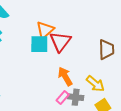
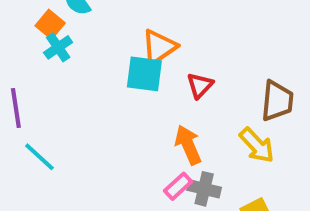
red triangle: (60, 42) -> (200, 85), moved, size x0.6
yellow arrow: (95, 84) -> (257, 145), moved

